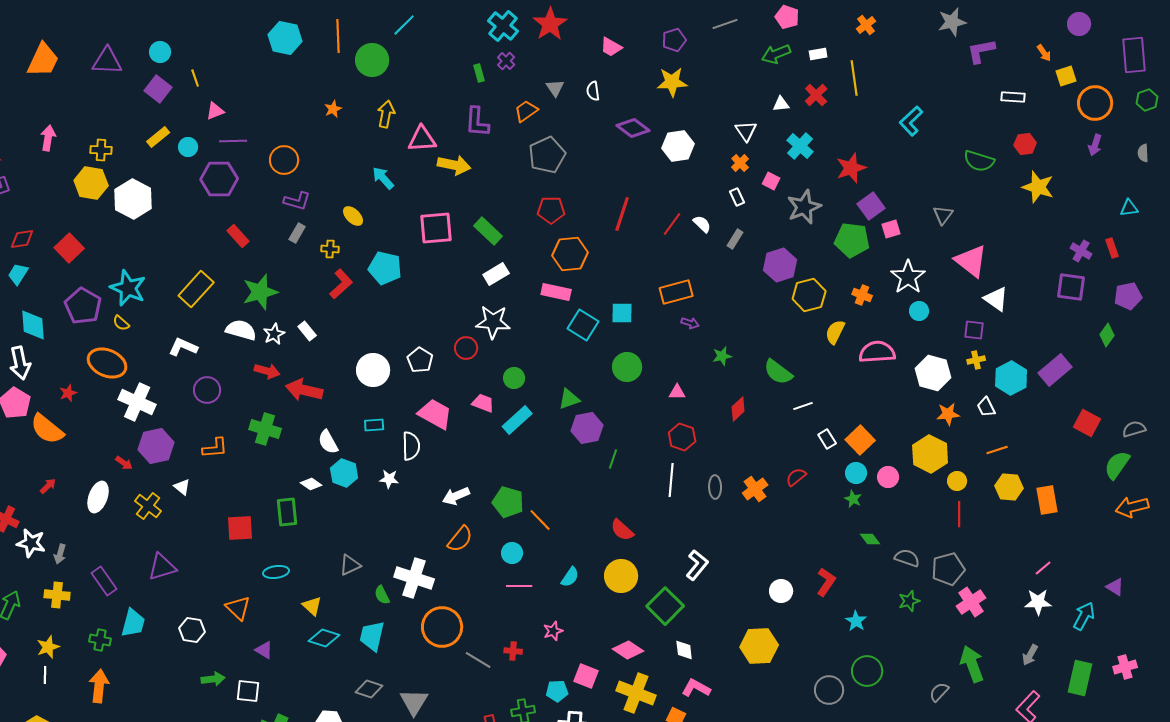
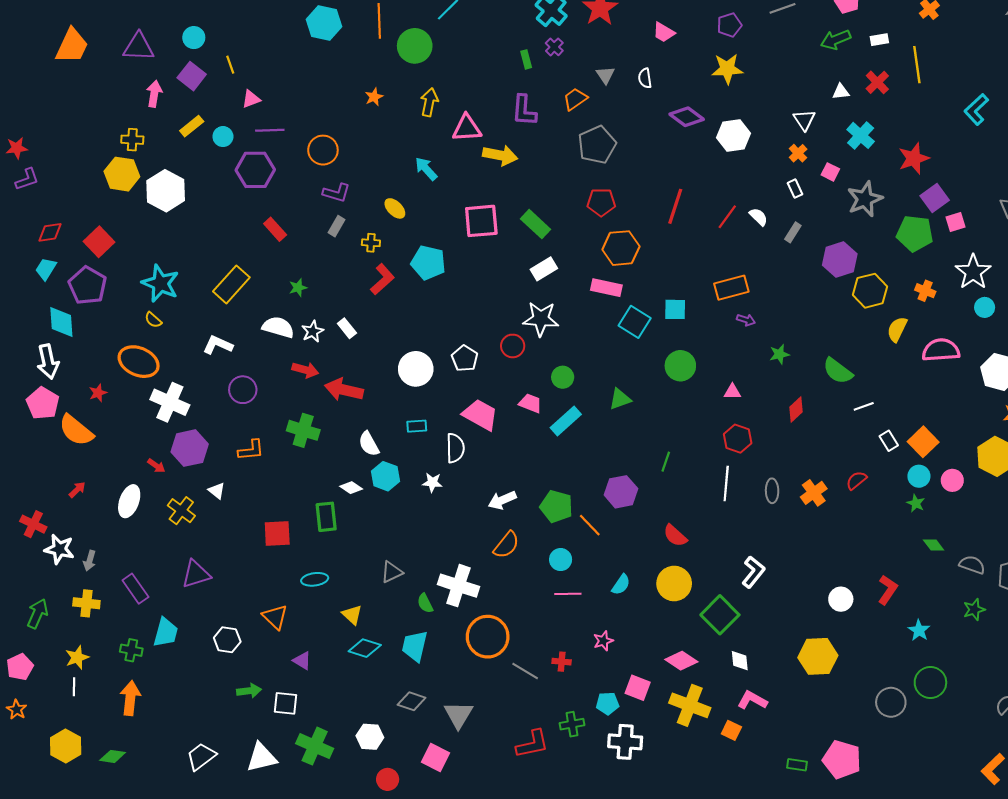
pink arrow: (48, 138) -> (154, 94), moved
green star: (260, 292) -> (298, 288), size x0.5
purple pentagon: (83, 306) -> (88, 286), moved
purple hexagon: (587, 428) -> (621, 492), moved

